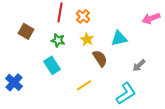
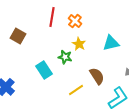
green star: (58, 40) -> (65, 57), moved
brown semicircle: (100, 58) -> (97, 76), moved

